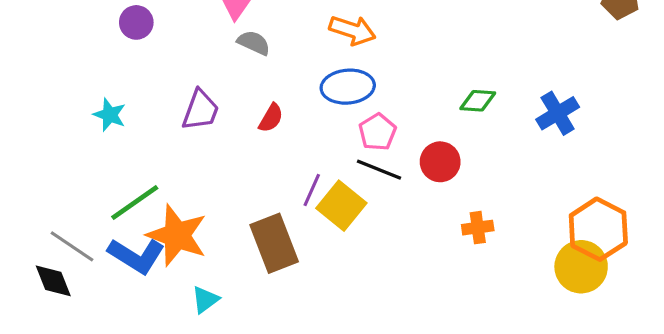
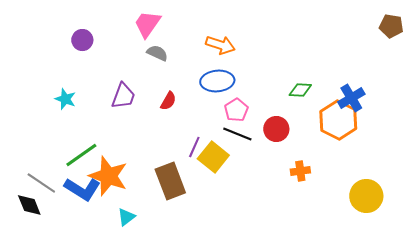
orange hexagon: (598, 229) -> (338, 120), moved

